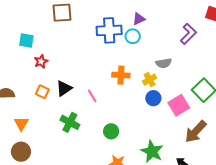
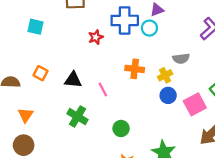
red star: (41, 61) -> (96, 37), moved
black triangle: (64, 88) -> (73, 80), turned 36
orange square: (42, 92) -> (40, 73), moved

